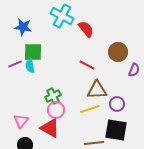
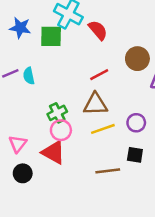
green square: (33, 52) -> (51, 36), moved
red line: (87, 65) -> (99, 75), turned -56
brown triangle: (97, 90) -> (95, 104), moved
black square: (116, 130) -> (135, 155), size x0.6

